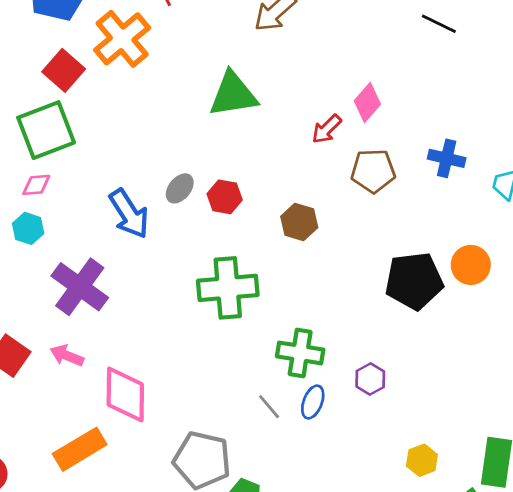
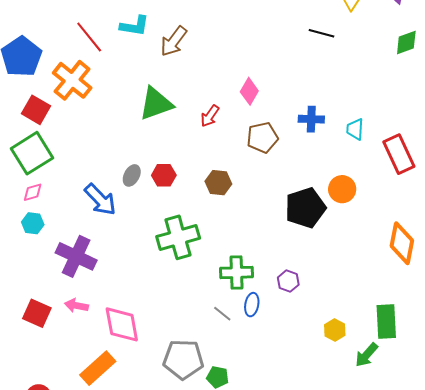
black line: (439, 24) -> (321, 33), moved
red arrow: (327, 129) -> (210, 116), moved

